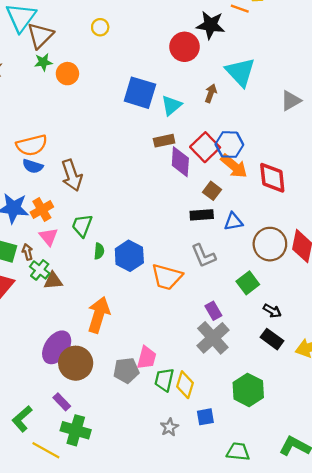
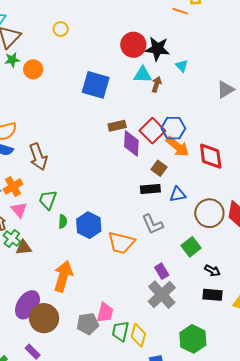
black star: (210, 25) -> (157, 49), moved
cyan triangle: (240, 72) -> (182, 66), size x0.5
cyan triangle: (171, 105) -> (143, 75), moved, turned 42
black rectangle: (272, 339) -> (213, 295), turned -30

